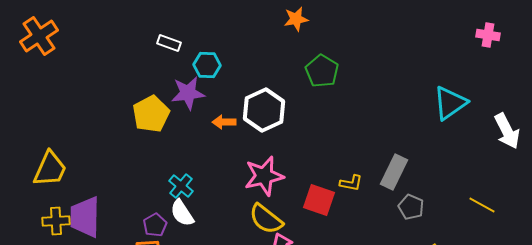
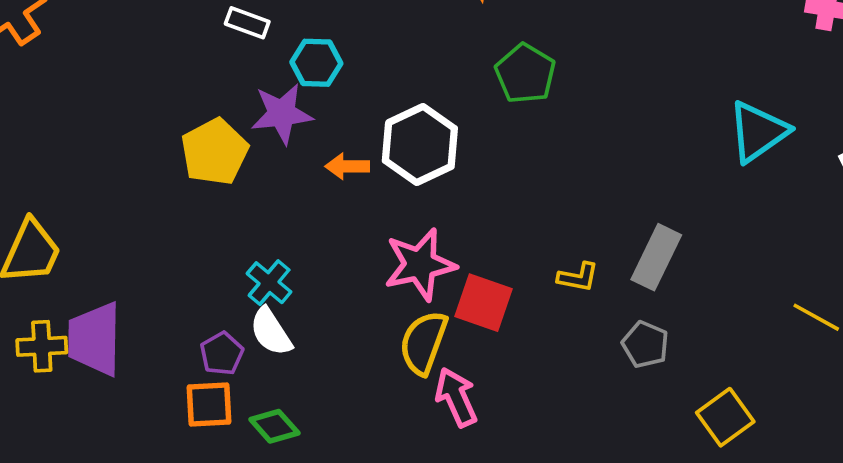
red square: (319, 200) -> (484, 303), moved
gray pentagon: (411, 207) -> (645, 344), moved
yellow semicircle: (266, 219) -> (424, 343), turned 72

